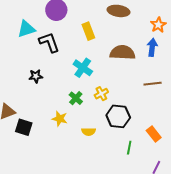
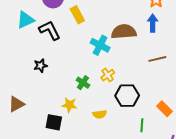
yellow rectangle: (88, 31) -> (77, 15), moved
cyan cross: (83, 68) -> (100, 45), moved
black square: (24, 127) -> (54, 122), moved

